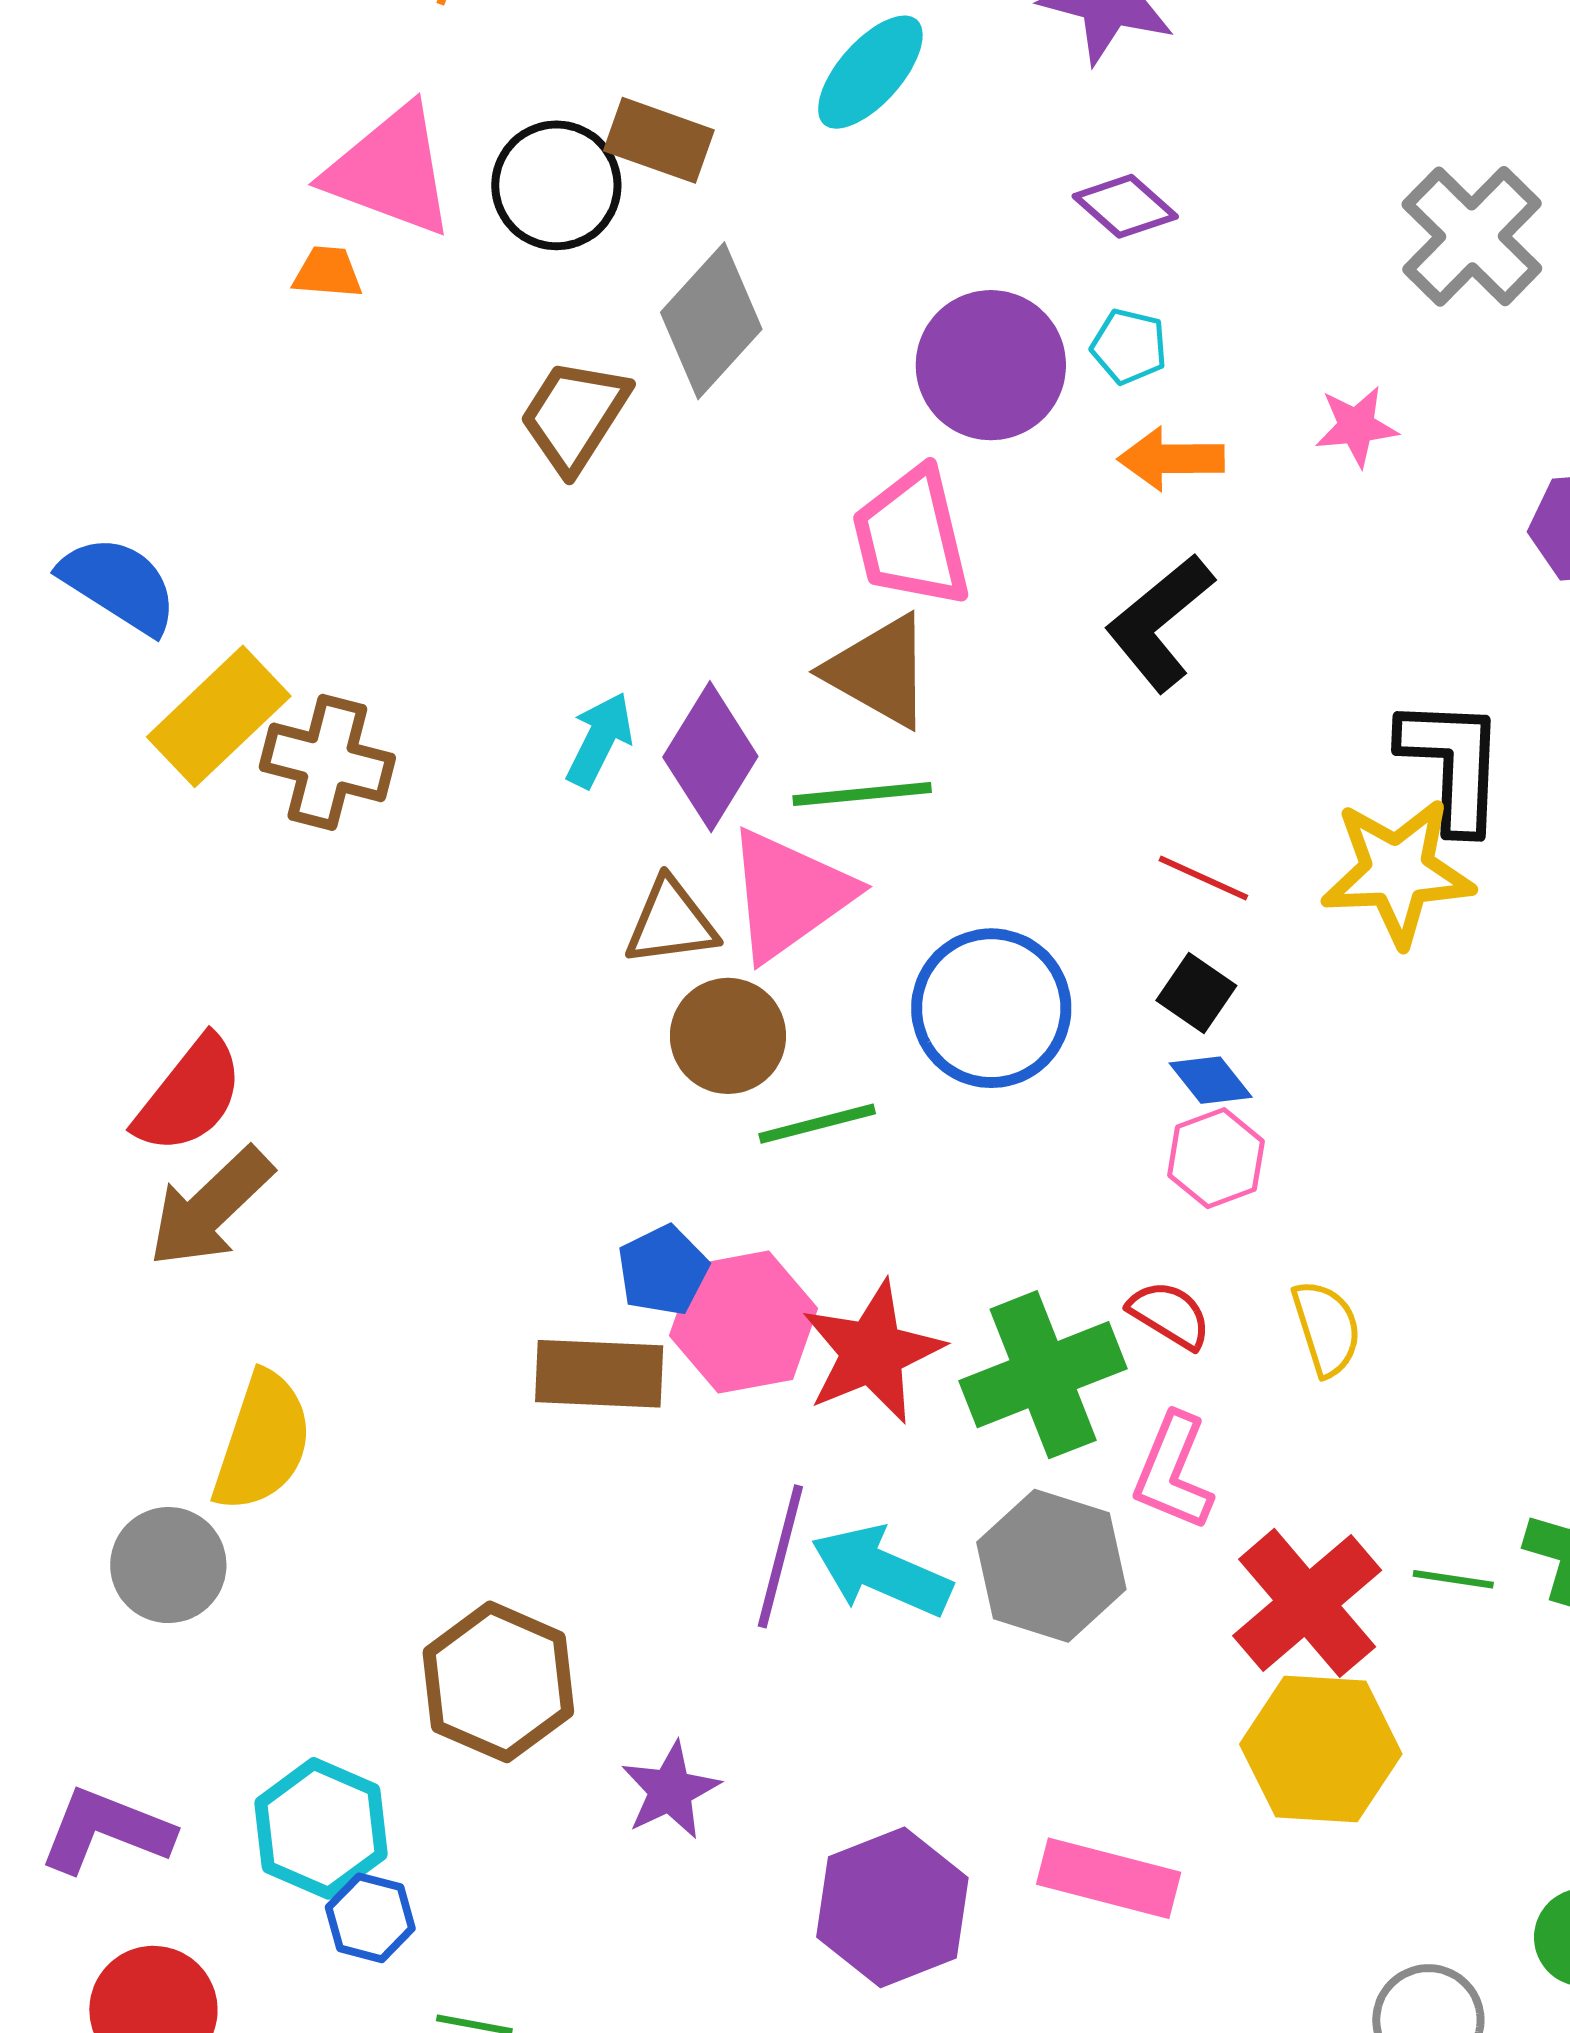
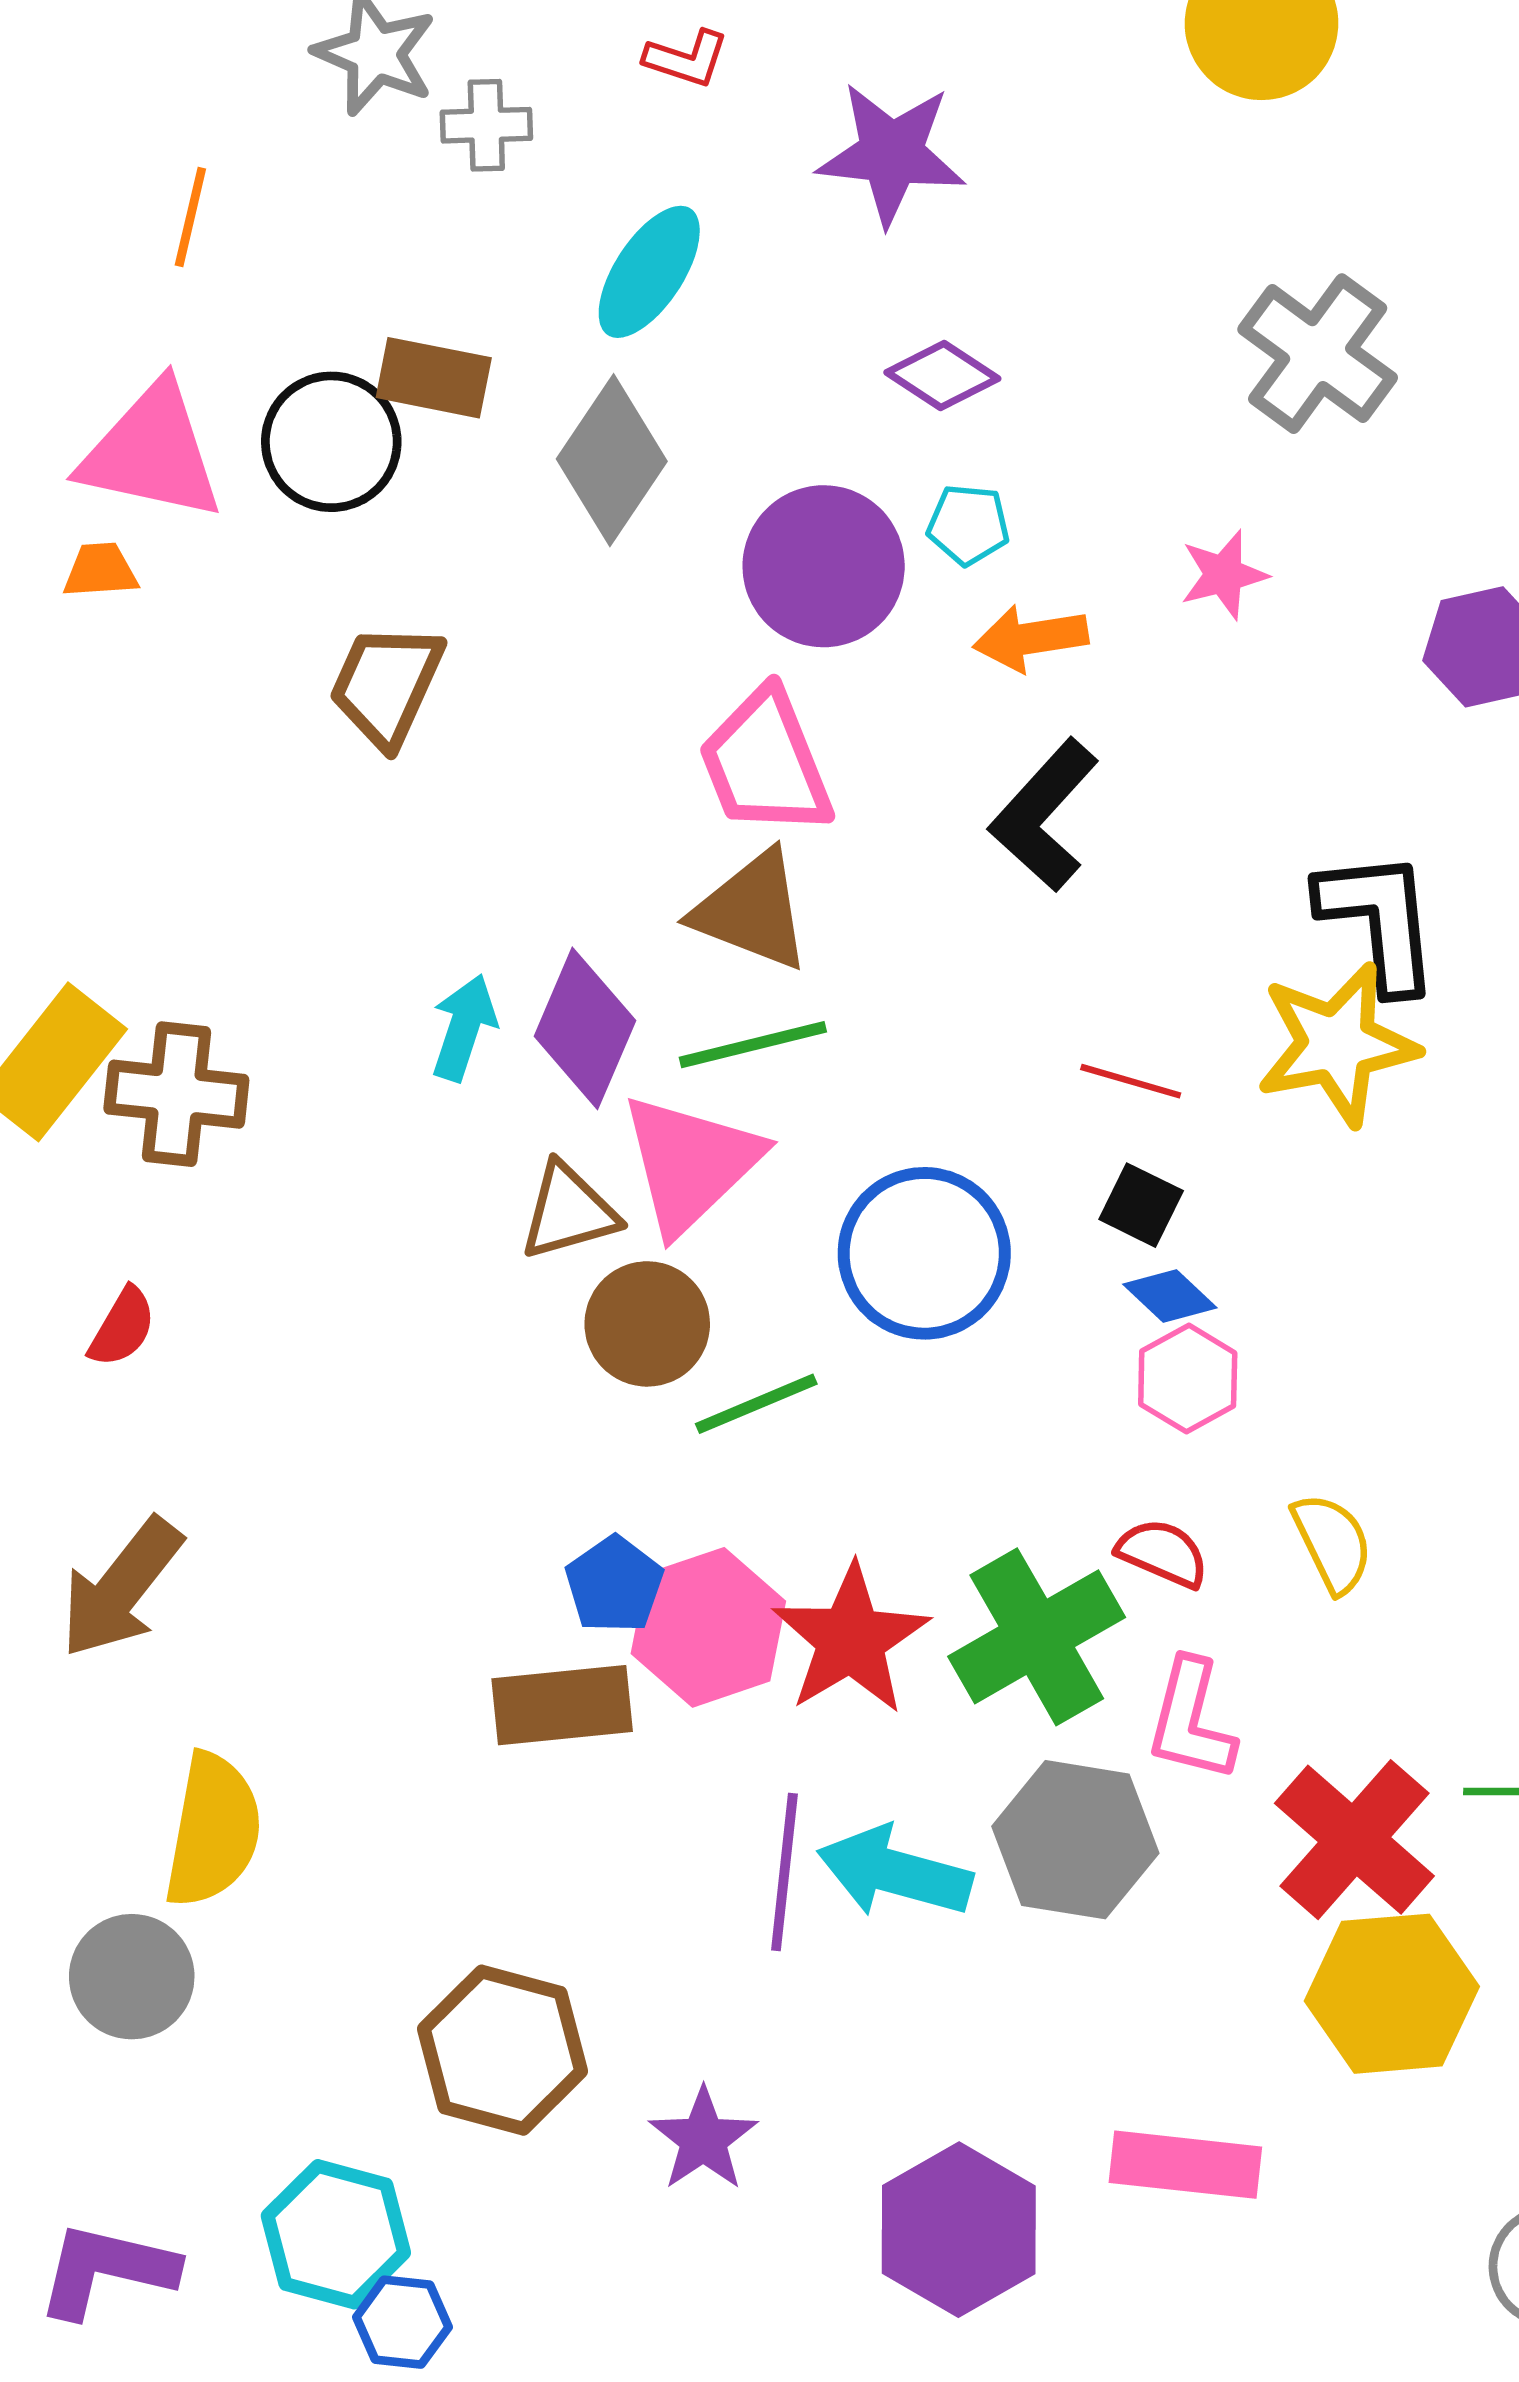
gray diamond: (711, 321) -> (612, 460), moved
red semicircle: (189, 1095) -> (122, 1327), moved, size x0.6

